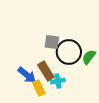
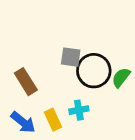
brown rectangle: (46, 71) -> (26, 82), moved
blue arrow: (27, 75) -> (23, 122), moved

